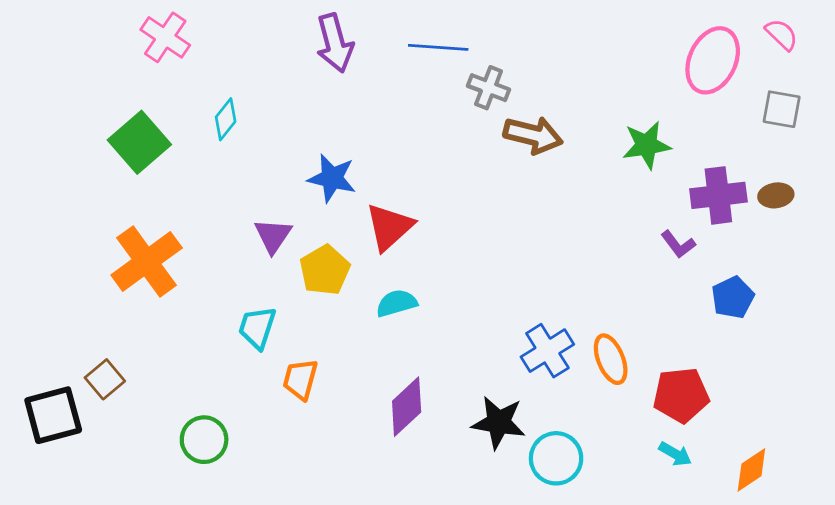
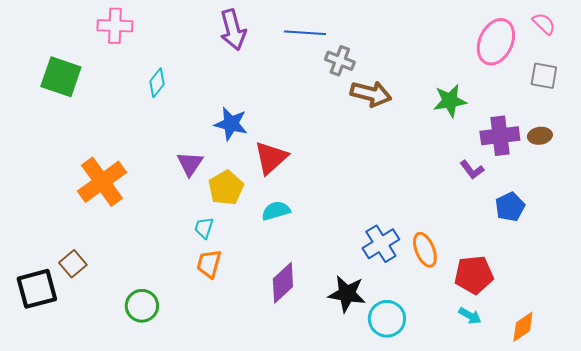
pink cross: (165, 37) -> (115, 26), turned -32
green square: (139, 142) -> (61, 77), moved, turned -30
cyan trapezoid: (257, 328) -> (204, 228), moved, size x0.7

